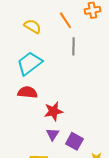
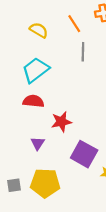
purple triangle: (52, 134) -> (38, 143), moved
purple square: (74, 141) -> (84, 154), size x1.4

